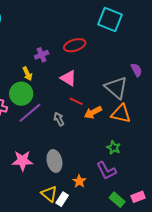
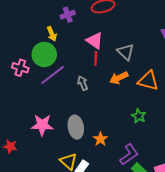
gray triangle: (116, 88) -> (126, 52), moved, size x0.7
red line: (76, 101) -> (96, 59), moved, turned 64
purple L-shape: (106, 171) -> (129, 154), moved, turned -100
orange star: (79, 181) -> (100, 139), moved

